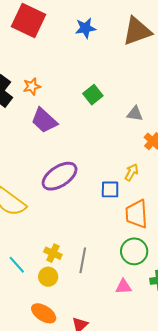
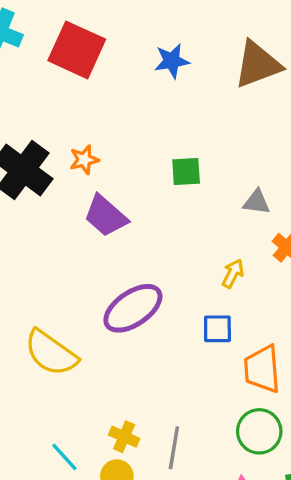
green square: (93, 95) -> (186, 172), turned 36
yellow arrow: (132, 172) -> (233, 273), moved

